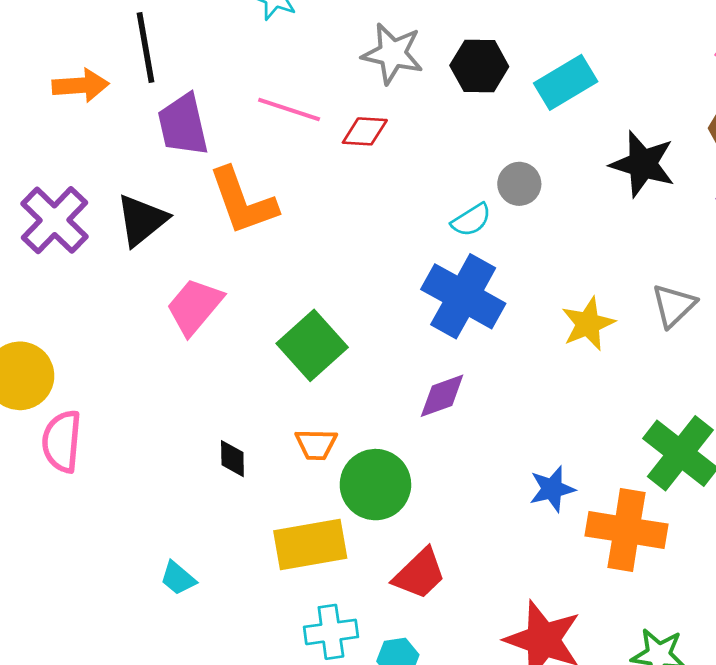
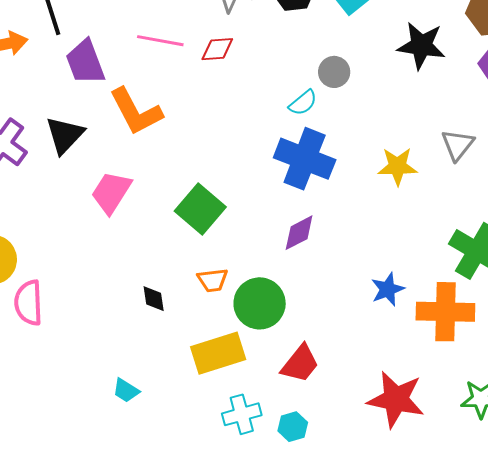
yellow star: (588, 324) -> (397, 166), turned 30

